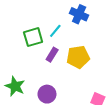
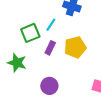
green star: (15, 86) -> (17, 63), moved

